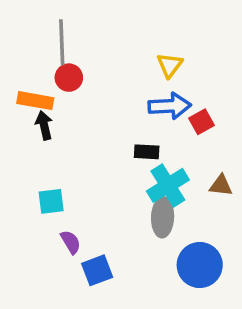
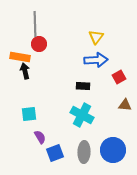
red square: (201, 122) -> (119, 77), moved
cyan cross: (168, 185) -> (82, 115), moved, turned -30
gray ellipse: (163, 217) -> (84, 152), moved

